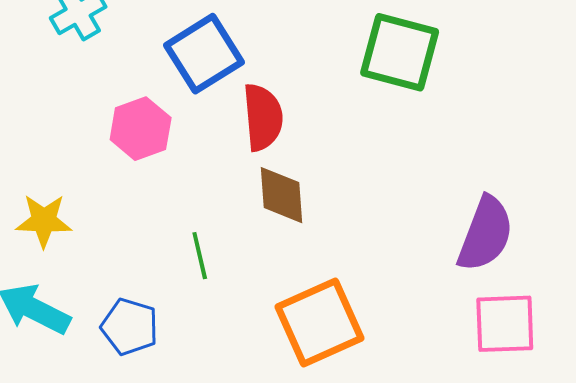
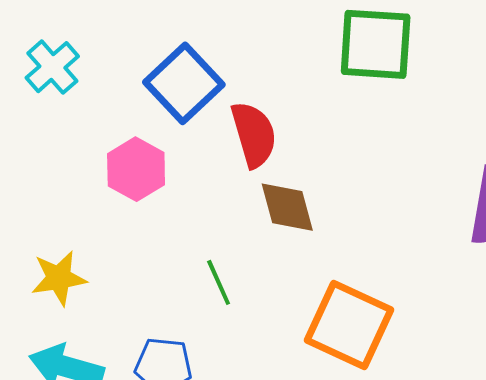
orange square: (320, 323) -> (349, 325), turned -30

